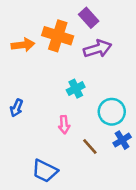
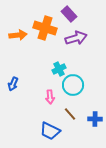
cyan circle: (112, 112) -> (73, 85), moved
blue cross: (122, 140) -> (95, 119), moved, turned 32
blue trapezoid: (45, 171) -> (50, 131), moved

